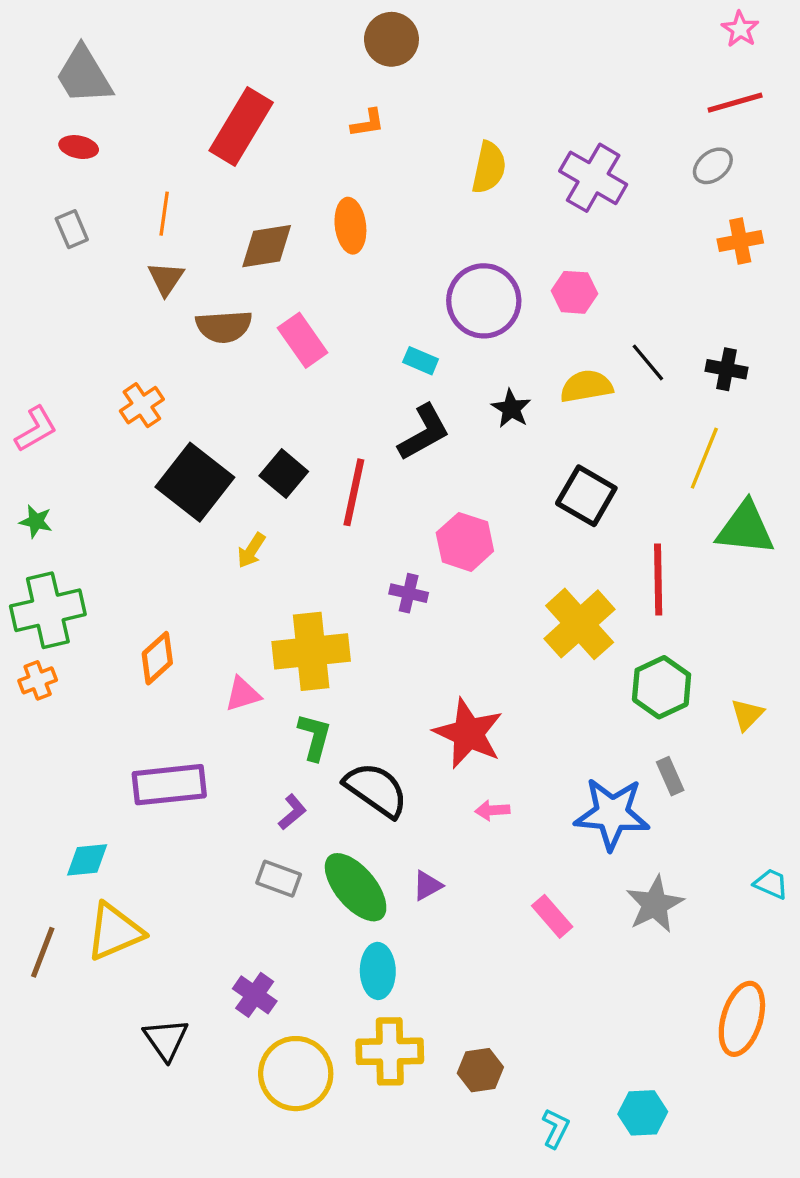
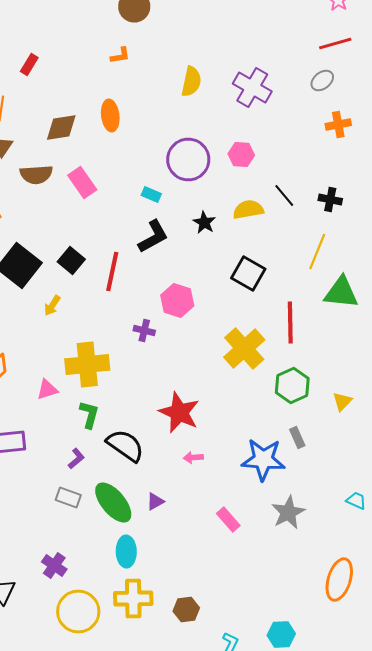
red rectangle: (241, 126) -> (29, 64), moved, size x0.5

